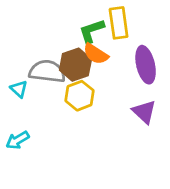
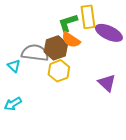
purple ellipse: (146, 65) -> (109, 33), moved, turned -52

